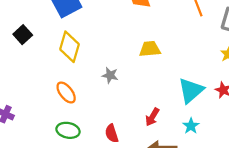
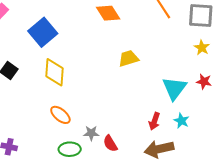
gray star: (110, 75) -> (91, 133), moved
red arrow: (152, 117) -> (154, 121), moved

